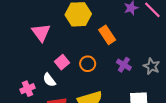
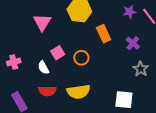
purple cross: (124, 65) -> (133, 43), moved
pink cross: (28, 89) -> (14, 62), moved

